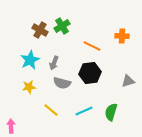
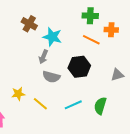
green cross: (62, 26) -> (90, 16), moved, turned 35
orange line: (92, 46) -> (91, 40), moved
cyan star: (30, 60) -> (52, 37), moved, turned -30
yellow star: (29, 87) -> (18, 94), moved

